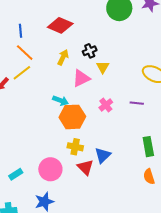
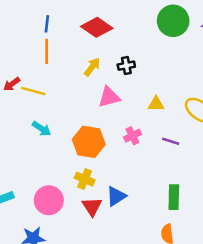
orange line: (25, 53) -> (47, 51), turned 36
yellow triangle: (103, 67) -> (156, 104), moved, turned 48
yellow line: (22, 73) -> (33, 91), moved, turned 42
cyan arrow: (60, 101) -> (42, 129), moved

